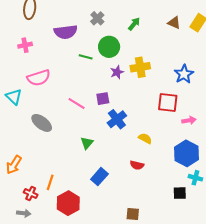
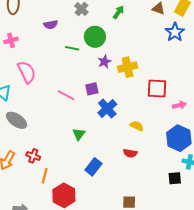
purple semicircle: (66, 32) -> (51, 25), size x0.6
yellow cross: (140, 67) -> (128, 67), moved
blue star: (184, 74) -> (175, 32), moved
pink semicircle: (39, 78) -> (27, 72), turned -95
gray ellipse: (42, 123) -> (17, 120), moved
red cross: (31, 194) -> (33, 156), moved

